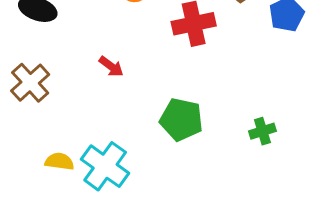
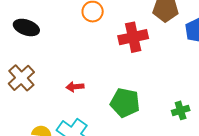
red arrow: (111, 66) -> (75, 87), moved, turned 138

